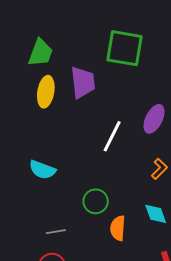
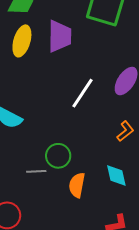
gray line: (56, 232) -> (36, 171), moved

